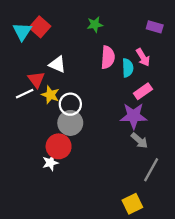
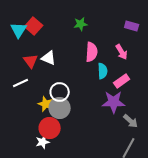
cyan semicircle: (128, 68) -> (103, 71), moved
red triangle: (36, 80) -> (31, 61), moved
yellow star: (50, 95) -> (46, 104), moved
gray arrow: (139, 140) -> (131, 121), moved

